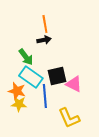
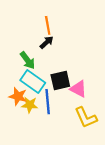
black arrow: (44, 40) -> (47, 42), turned -32
yellow star: (19, 104) -> (30, 105), moved
yellow L-shape: (69, 118) -> (86, 118), moved

